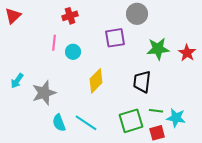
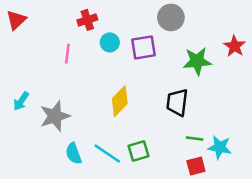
cyan circle: (73, 52) -> (110, 42), moved
red star: (187, 53) -> (235, 46), moved
green square: (131, 121) -> (138, 151), moved, size x0.7

